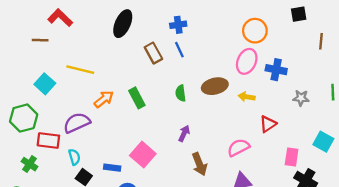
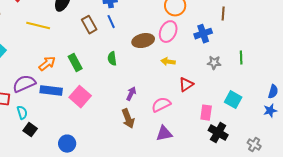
brown line: (321, 41) -> (223, 14), moved
yellow line: (80, 70) -> (38, 26), moved
blue cross: (276, 70) -> (203, 34), moved, turned -30
brown ellipse: (215, 86) -> (143, 41), moved
purple arrow: (184, 133) -> (131, 94), moved
pink square: (143, 155) -> (80, 97), moved
blue rectangle: (112, 168) -> (51, 91), moved, size x1.5

